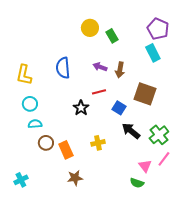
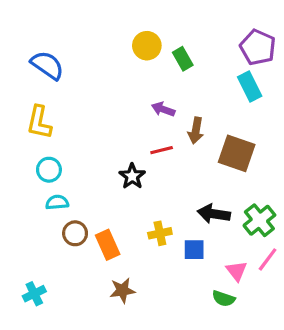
blue semicircle: (63, 68) -> (47, 65), moved, turned 130
brown arrow: (120, 70) -> (196, 131), moved
blue square: (119, 108) -> (194, 250), moved, turned -32
black arrow: (131, 131) -> (214, 214), turned -30

